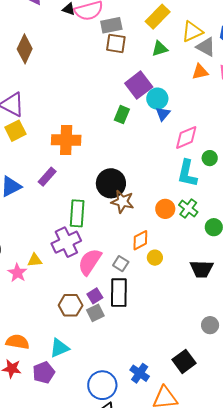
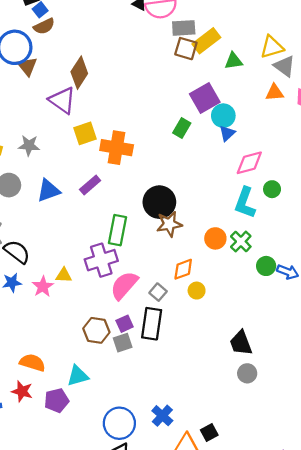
yellow rectangle: (158, 17) -> (206, 41), moved
brown diamond: (25, 49) -> (79, 73), moved
yellow square: (15, 131) -> (85, 133), moved
brown star: (122, 202) -> (169, 224), turned -30
black trapezoid: (202, 269) -> (241, 343), moved, turned 60
black square: (184, 361) -> (209, 432), moved, size x0.7

